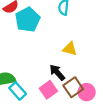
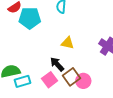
cyan pentagon: (28, 20) -> (30, 18), turned 30
cyan rectangle: (18, 91) -> (22, 81), turned -63

